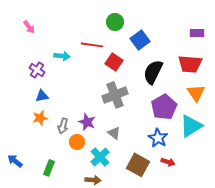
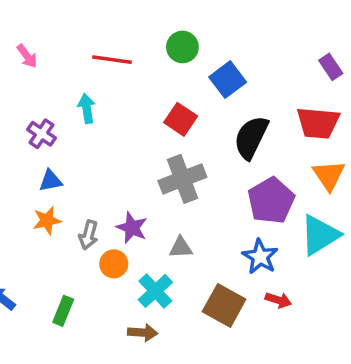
purple rectangle: (197, 33) -> (331, 67), turned 56
red line: (92, 45) -> (112, 60), moved
cyan arrow: (62, 56) -> (87, 108), turned -105
gray triangle: (114, 133) -> (181, 248), turned -40

